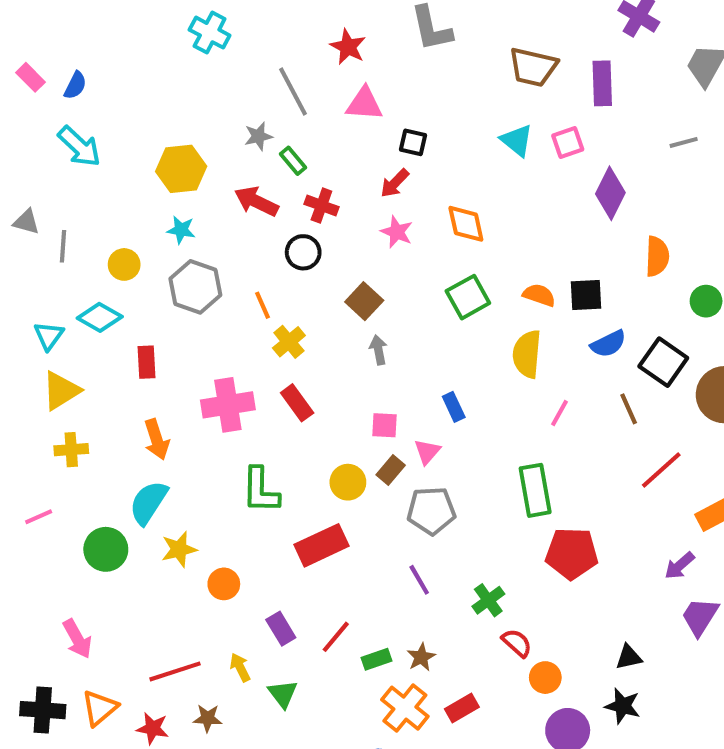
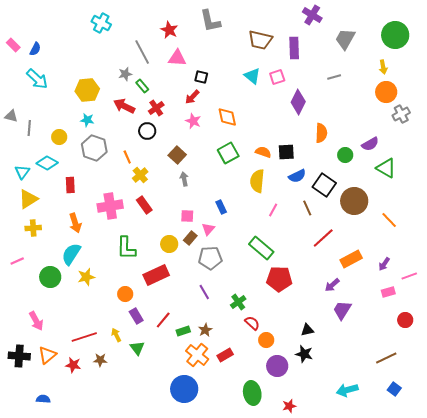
red cross: (321, 205) -> (156, 108), turned 35
green rectangle: (535, 490) -> (261, 248), turned -40
orange circle: (224, 584) -> (125, 294), moved

